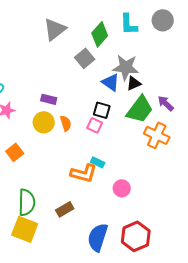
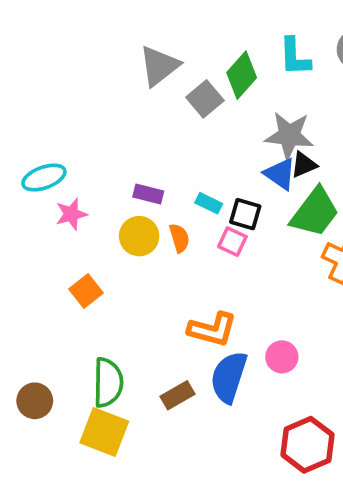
gray square: (85, 58) -> (205, 99), moved
blue triangle: (111, 82) -> (280, 174), moved
cyan rectangle: (98, 162) -> (209, 203), moved
blue semicircle: (98, 237) -> (229, 377), moved

